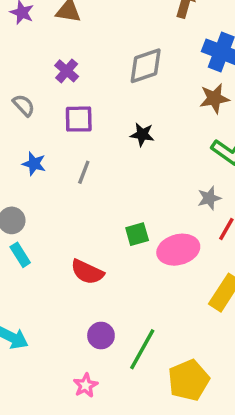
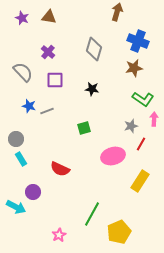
gray diamond: (146, 66) -> (94, 49), turned -55
gray semicircle: (24, 105) -> (23, 72), size x1.5
gray line: (84, 172) -> (47, 111), moved, turned 48
green square: (137, 234) -> (84, 128), moved
purple circle: (101, 336) -> (33, 192), moved

